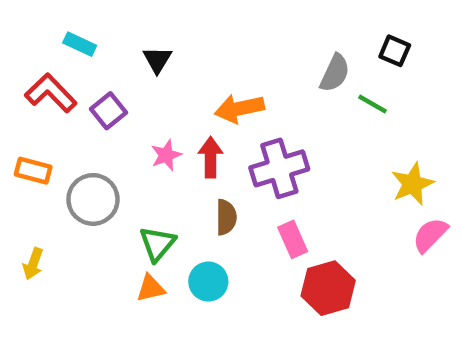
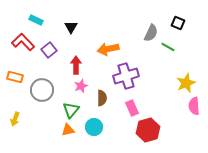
pink star: (166, 155) -> (81, 86), moved
red arrow: (211, 157) -> (76, 65), moved
pink semicircle: (430, 235) -> (194, 106), turned -48

